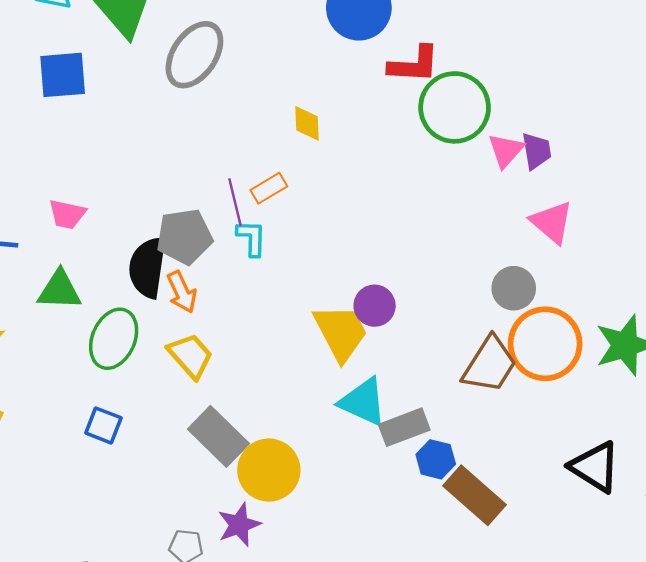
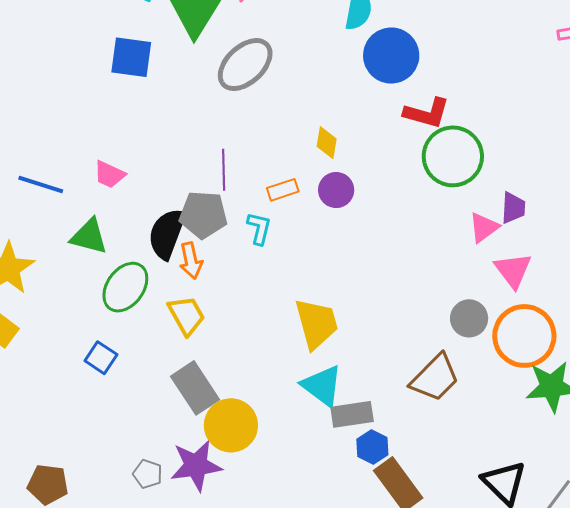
pink triangle: (506, 150) -> (484, 227), moved
purple line: (235, 202) -> (224, 170), moved
purple circle: (375, 306) -> (336, 190), moved
orange circle: (545, 344) -> (524, 336), moved
purple star: (239, 525) -> (196, 466), size x1.4

